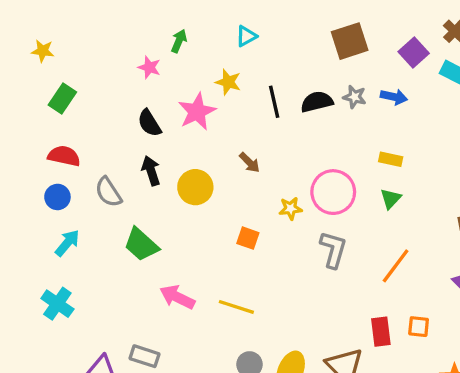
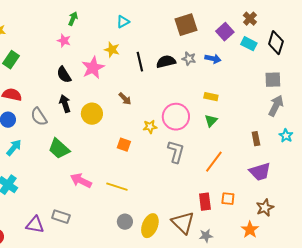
green arrow: (179, 41) -> (73, 19), moved

